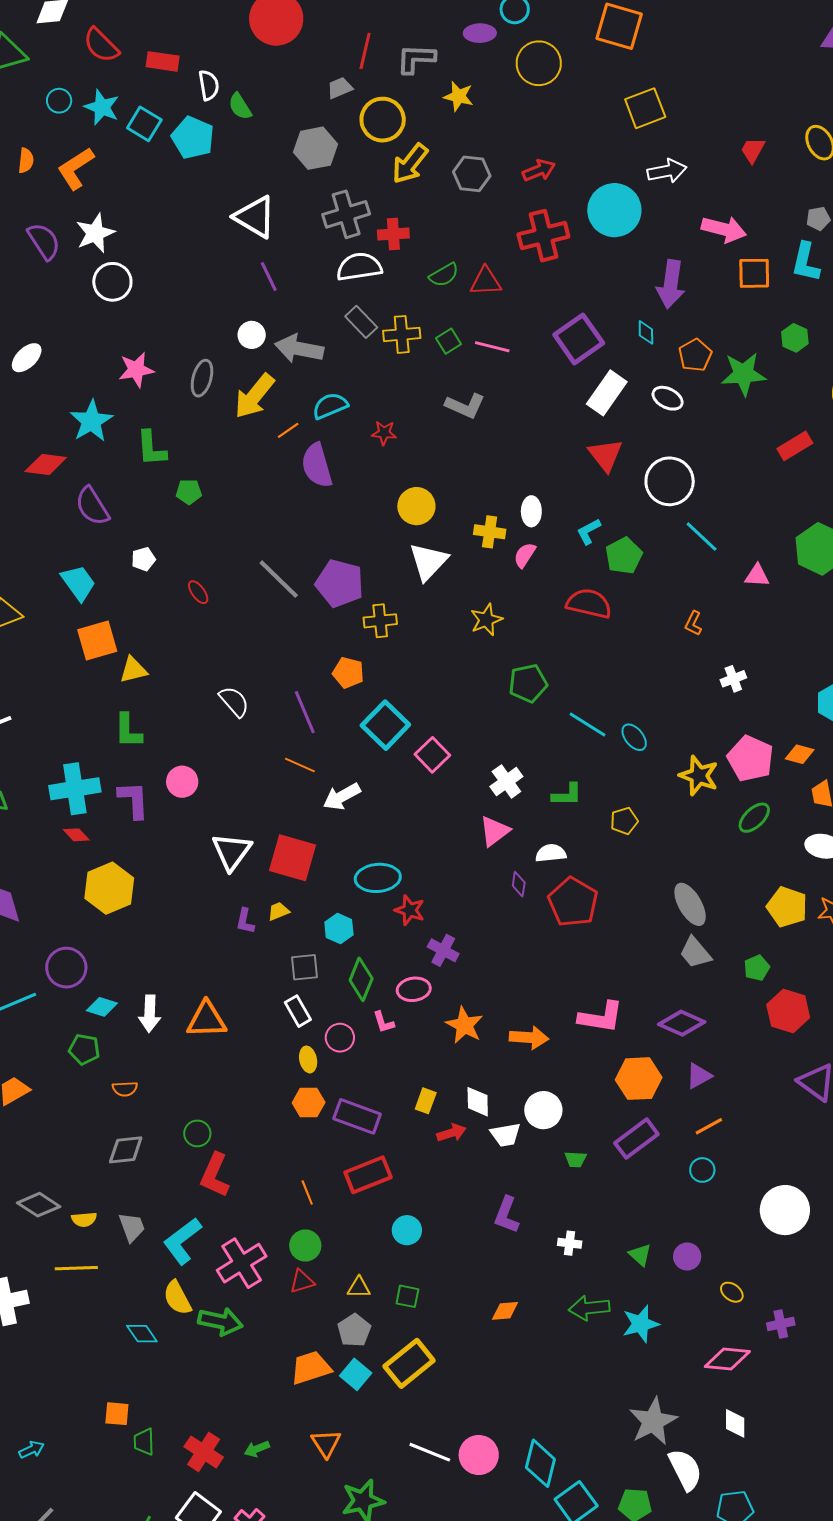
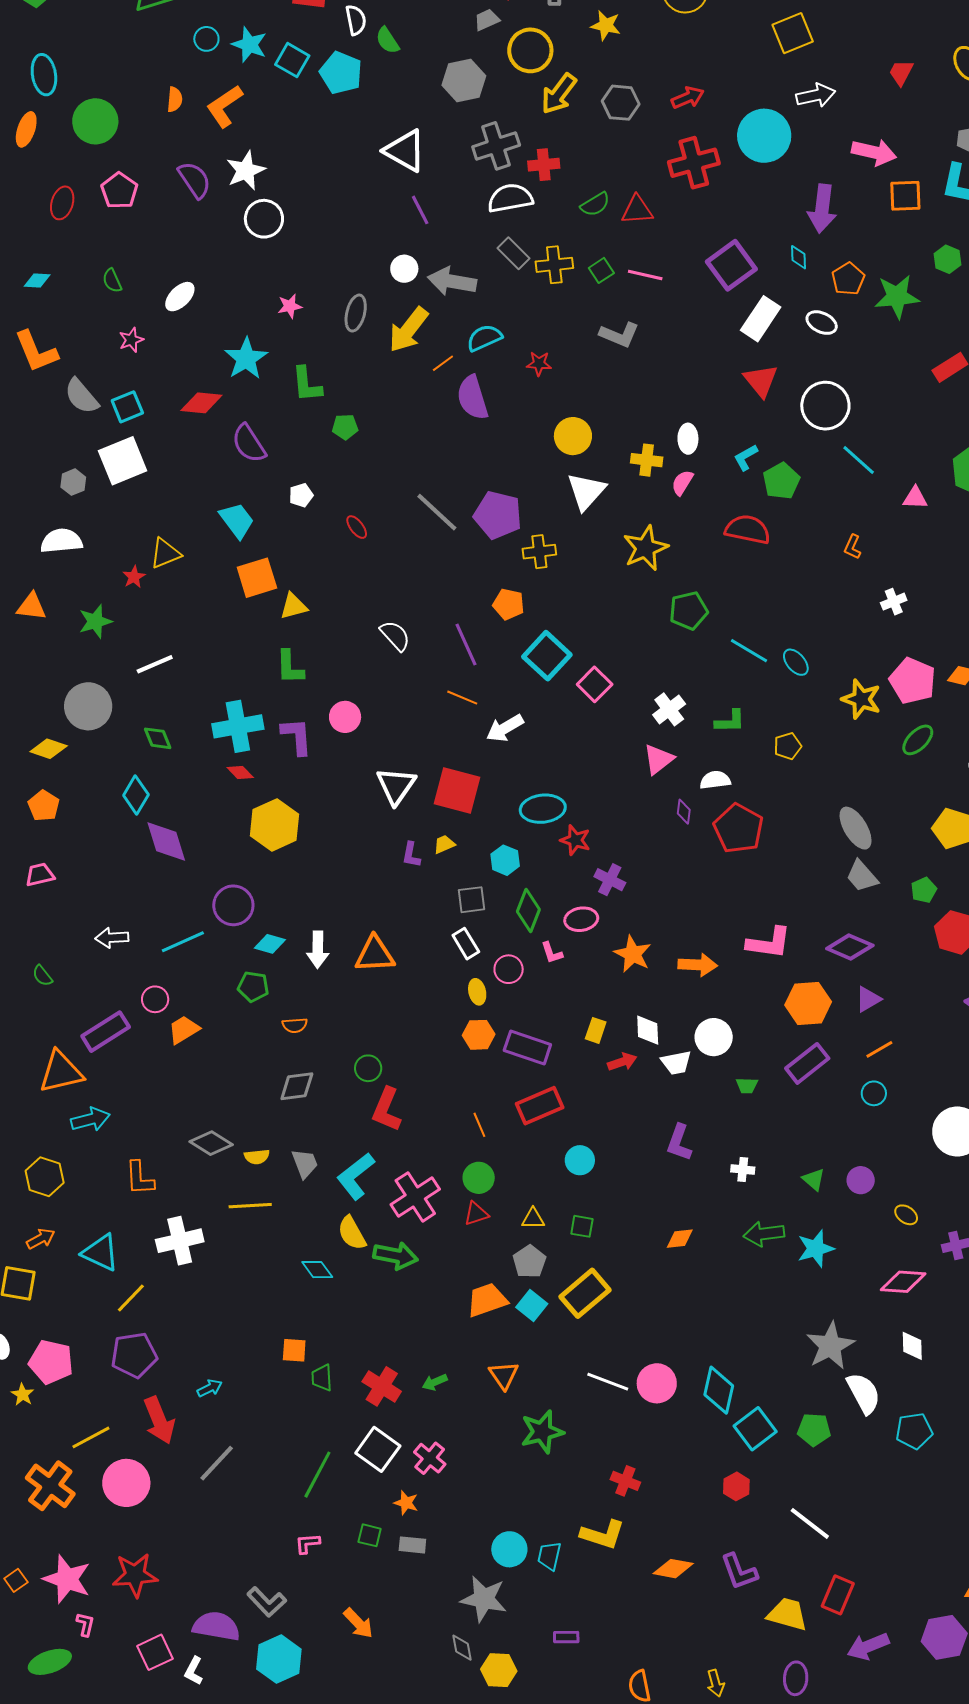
pink star: (136, 370) -> (290, 306), size x0.7
yellow star: (486, 620) -> (645, 548), size x1.4

